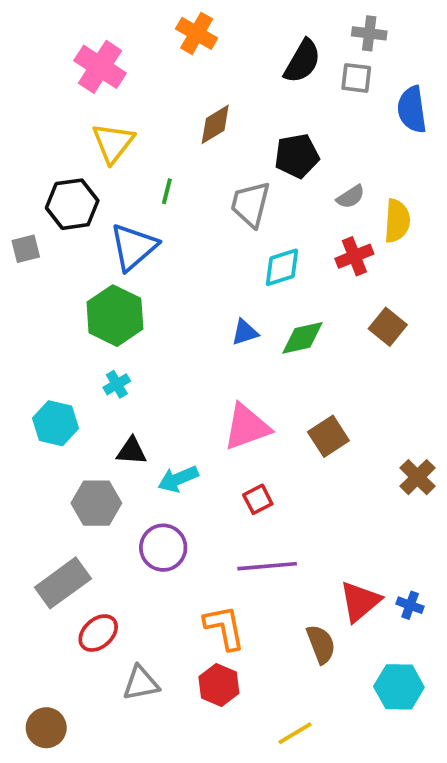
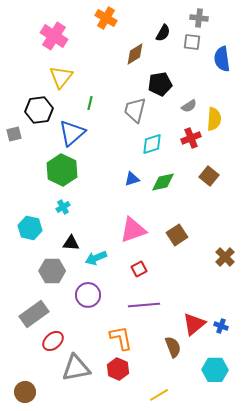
black semicircle: (302, 61) -> (163, 33), size x0.7
brown diamond: (215, 124) -> (135, 54), moved
gray triangle: (141, 683) -> (76, 368), size x1.4

